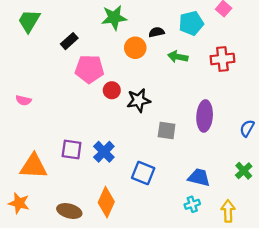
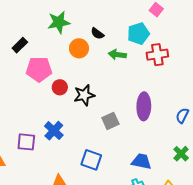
cyan pentagon: (191, 23) -> (138, 34), moved
black semicircle: (157, 32) -> (97, 33), turned -128
gray square: (167, 131) -> (110, 121), turned -30
blue cross: (104, 152) -> (54, 131), moved

